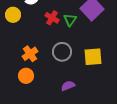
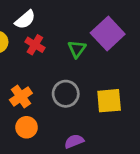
red cross: (52, 18) -> (35, 45), moved
orange circle: (26, 76) -> (27, 127), moved

